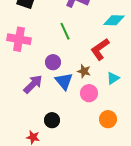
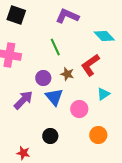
cyan diamond: (114, 20) -> (104, 36), turned 45
brown star: (84, 71) -> (67, 74), moved
black circle: (52, 120) -> (50, 136), moved

